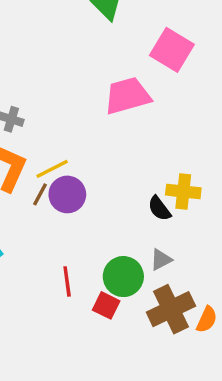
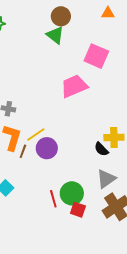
brown line: (40, 194) -> (23, 151), moved
gray triangle: (161, 260) -> (106, 179), size x1.5
green circle: (123, 277) -> (72, 193), moved

